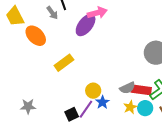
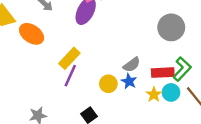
gray semicircle: (127, 88) -> (132, 65), moved
blue star: (102, 102) -> (129, 81), moved
purple line: (86, 109) -> (70, 76), moved

